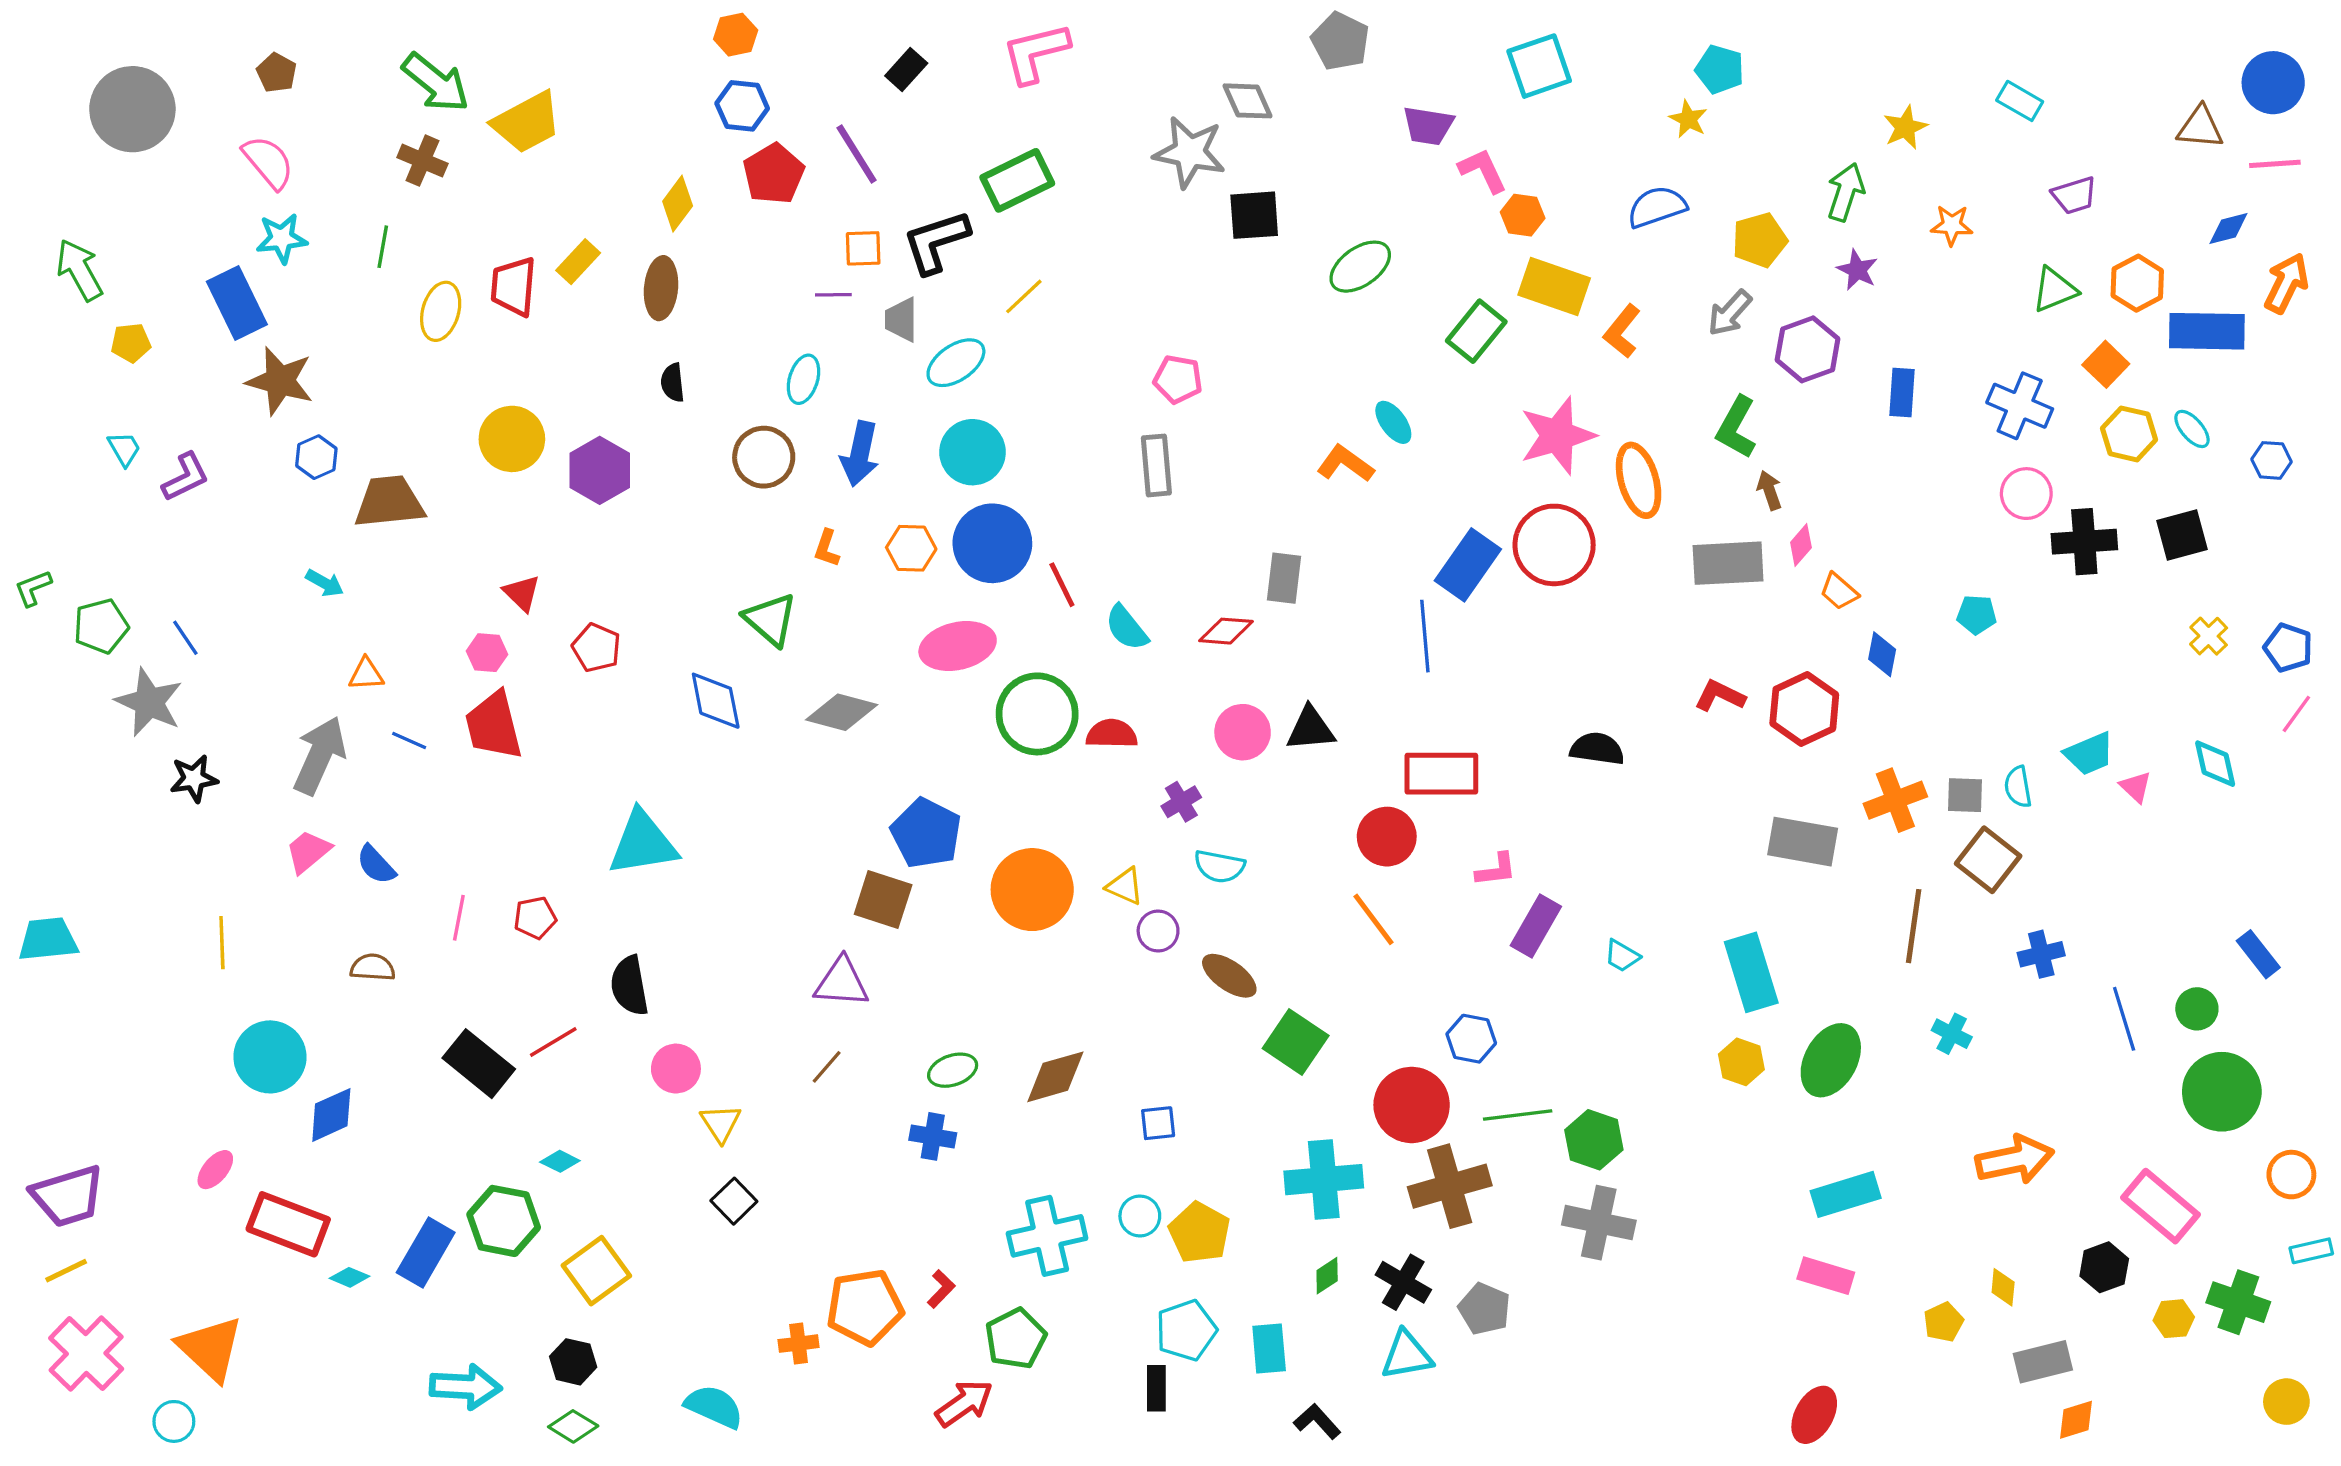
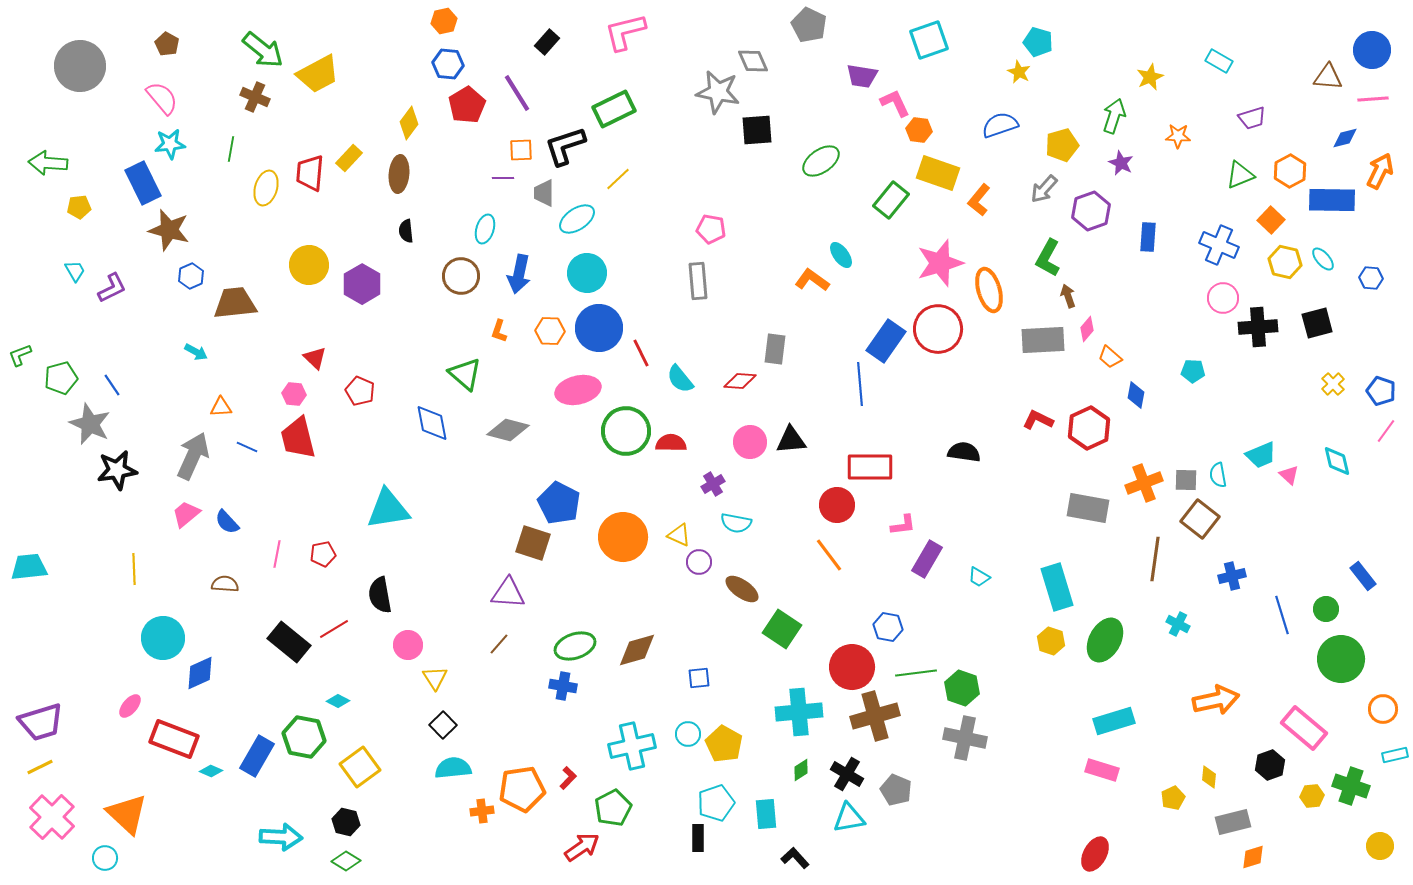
green arrow: (79, 270) -> (48, 163), turned -57
black star: (194, 779) -> (117, 470), size x1.4
green ellipse: (953, 1070) -> (575, 646), size x1.4
cyan semicircle: (714, 1407) -> (453, 768), moved, turned -30

